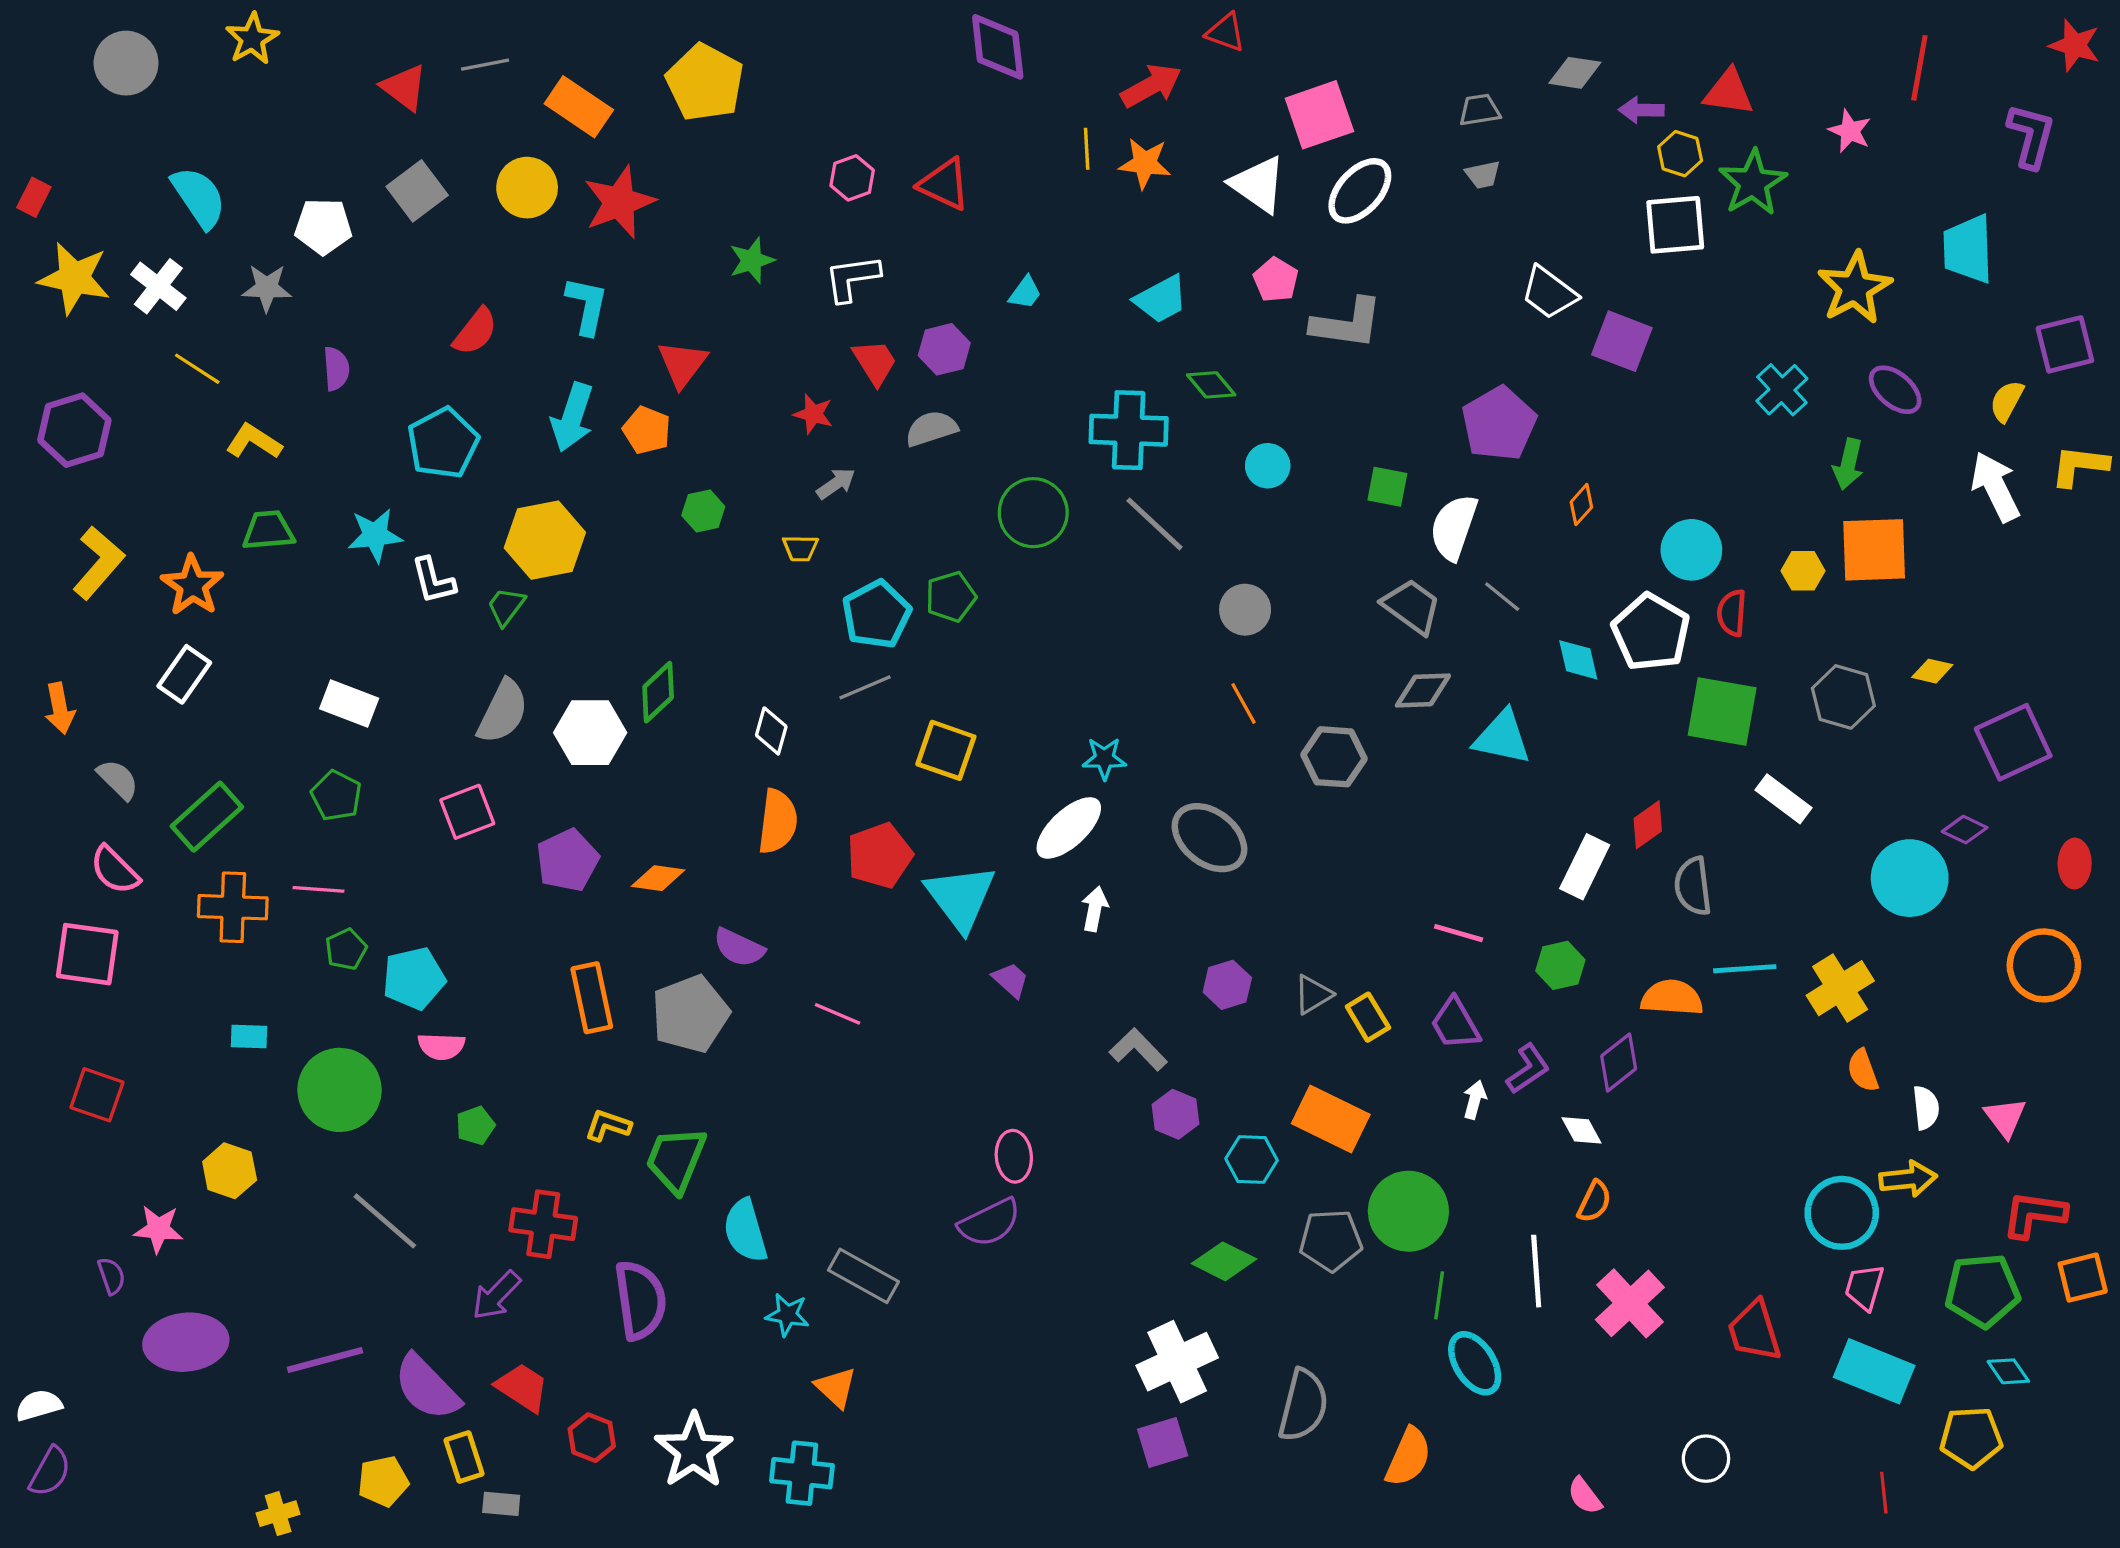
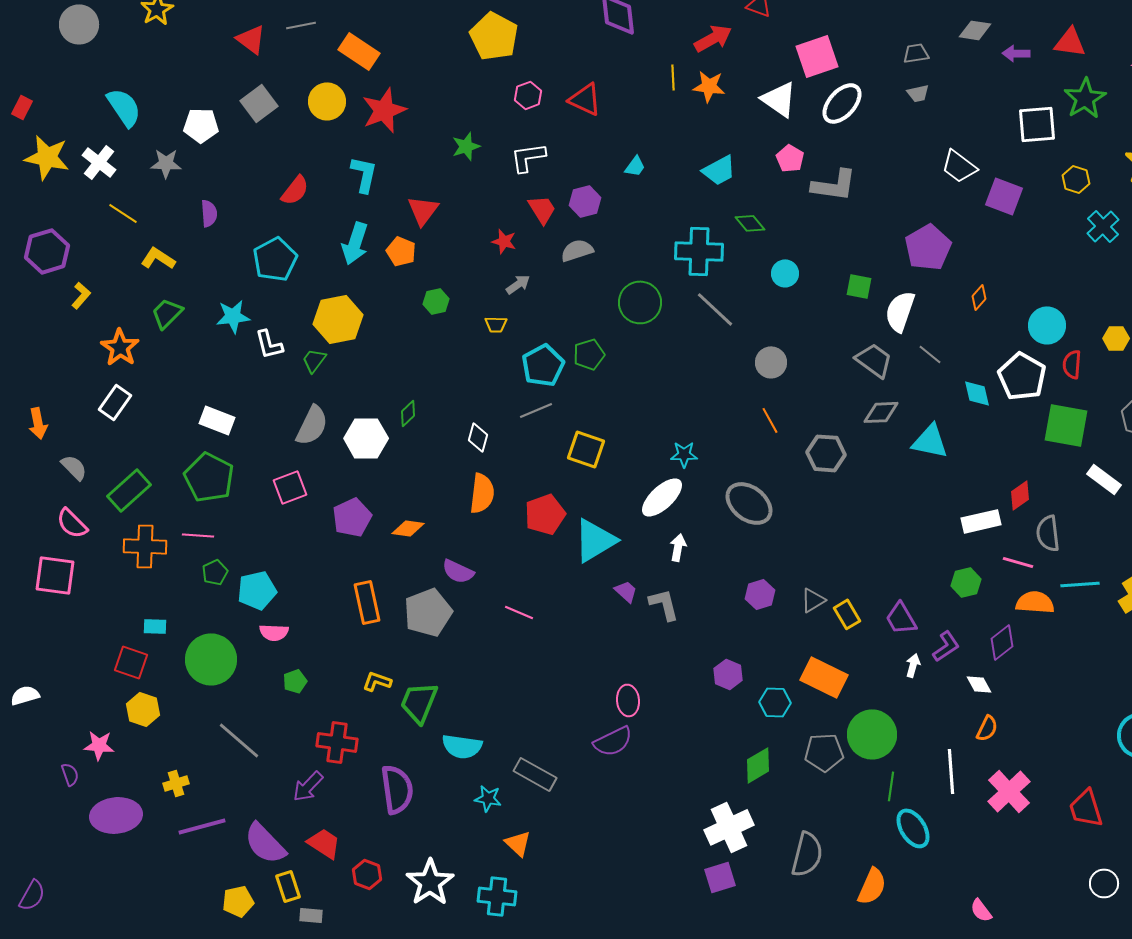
yellow pentagon: (705, 82) -> (494, 36), moved
yellow hexagon: (1680, 154) -> (1076, 179), moved
green trapezoid: (268, 530) -> (167, 313), turned -40
yellow L-shape: (99, 563) -> (81, 295), moved, size x0.6
green diamond: (658, 692) -> (408, 413), size x0.7
green pentagon: (336, 796) -> (209, 477), size x1.6
white rectangle: (1585, 867) -> (981, 521), turned 51
cyan triangle: (960, 897) -> (595, 540), turned 36
pink line: (1459, 933) -> (1018, 562), moved
gray L-shape: (1138, 1050) -> (664, 604), moved, turned 30
red square: (97, 1095) -> (131, 662), moved
cyan semicircle: (745, 1231) -> (462, 746), turned -66
green diamond: (1224, 1261) -> (758, 765), turned -57
white semicircle: (39, 1405) -> (25, 695), moved
white circle: (1706, 1459) -> (1104, 883), moved
yellow cross: (278, 1514) -> (176, 783), moved

